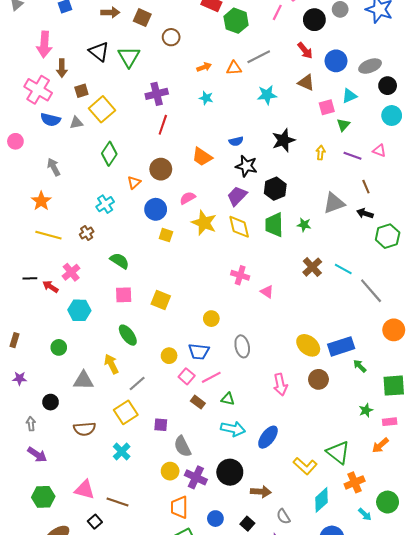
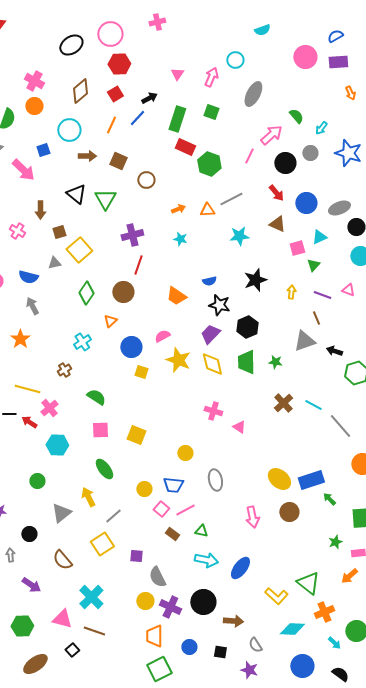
pink arrow: (44, 44) -> (23, 170), moved, turned -50
pink cross: (38, 90) -> (17, 231), size x0.6
blue semicircle: (51, 120) -> (28, 277), moved
brown circle: (161, 169) -> (123, 292), moved
brown line: (366, 187) -> (316, 318), moved
yellow line: (48, 235) -> (27, 389), moved
gray triangle: (83, 380) -> (61, 513), turned -40
brown semicircle: (85, 429) -> (62, 560), turned 55
cyan cross: (122, 452) -> (91, 597), moved, size x1.4
purple arrow: (37, 455) -> (31, 585), moved
cyan diamond: (322, 500) -> (292, 629), turned 45
black square: (247, 524) -> (220, 652), turned -32

